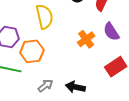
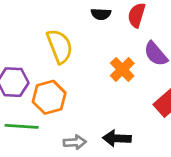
gray arrow: (45, 86) -> (75, 142), turned 42

